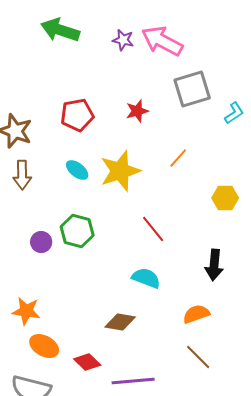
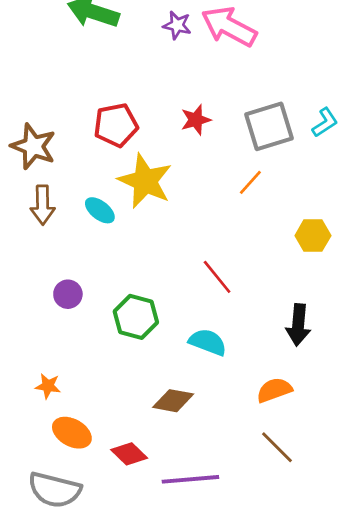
gray square: (192, 89) -> (269, 126), moved
cyan ellipse: (77, 170) -> (100, 210), moved
yellow star: (120, 171) -> (145, 181), moved, turned -30
green hexagon: (77, 231) -> (136, 317), moved
orange star: (26, 311) -> (48, 386), size x0.7

